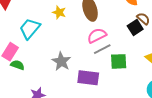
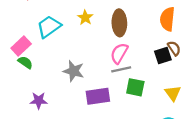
pink semicircle: (97, 36) -> (119, 53), turned -48
gray star: (61, 61) -> (74, 71), turned -30
purple rectangle: (88, 78) -> (98, 96), turned -30

